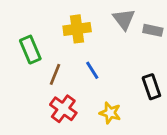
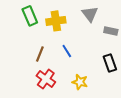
gray rectangle: (153, 30) -> (111, 31), moved
green rectangle: (30, 50) -> (30, 16), moved

